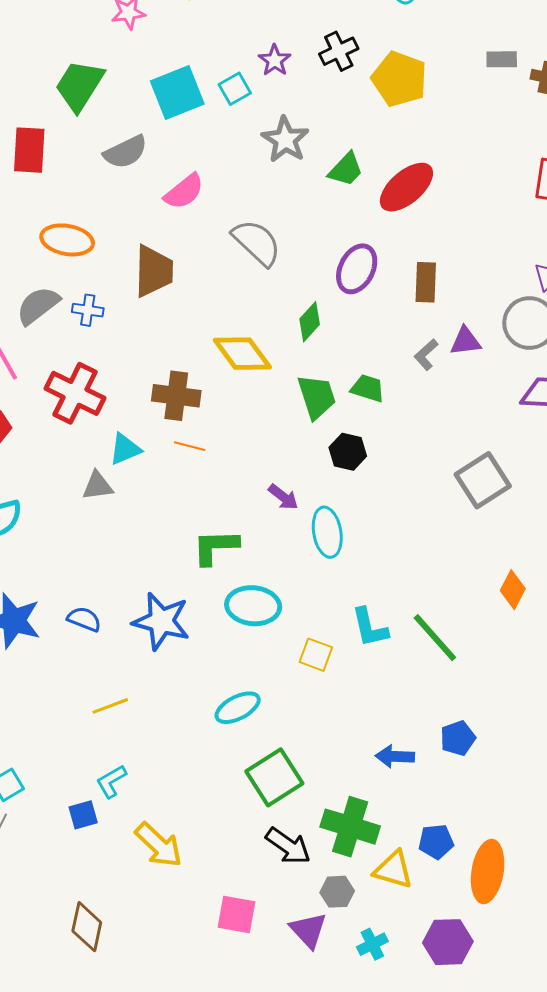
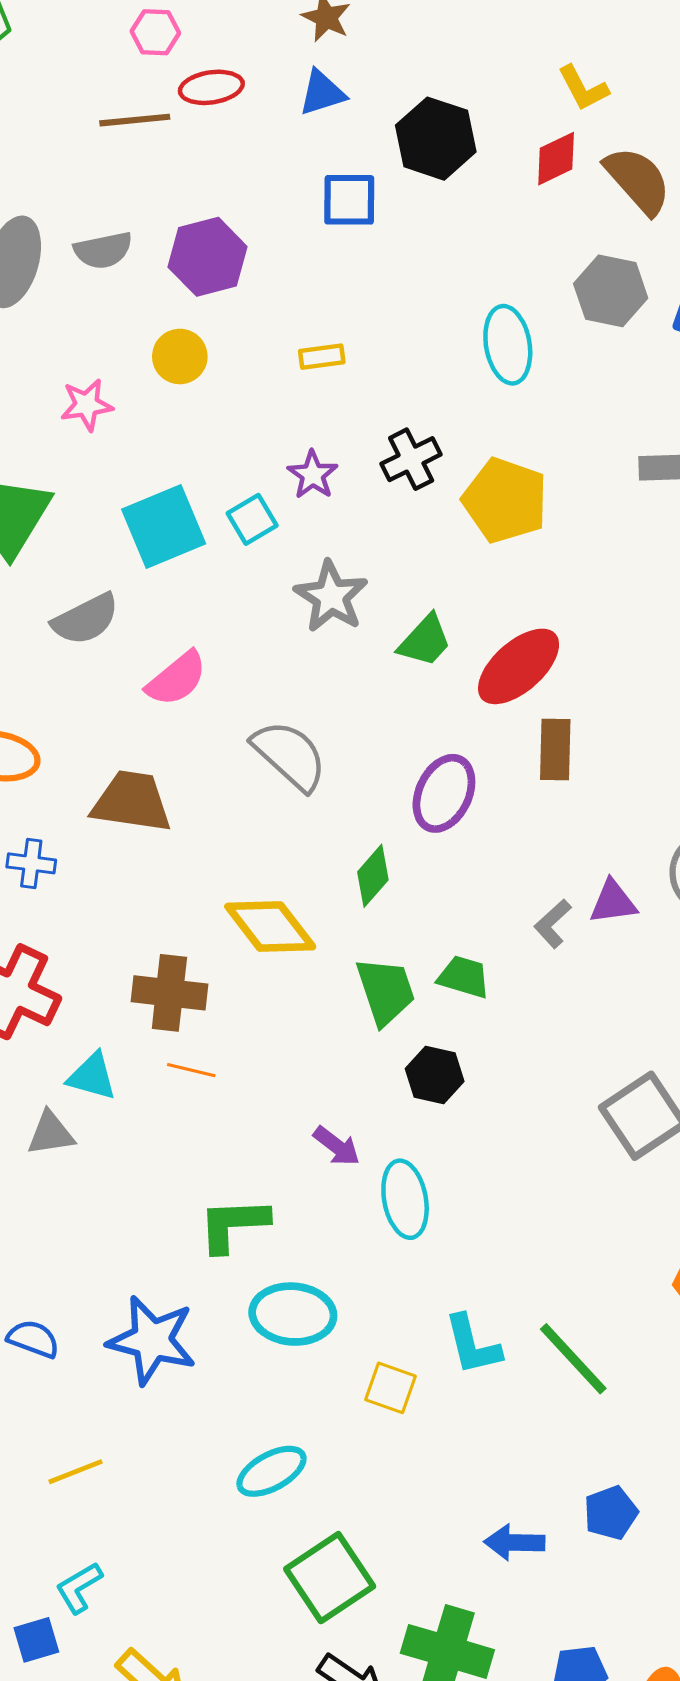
brown trapezoid: (154, 271) -> (132, 802), turned -82
brown rectangle: (426, 282) -> (555, 749), moved
cyan triangle: (125, 449) -> (92, 1076), turned 39

